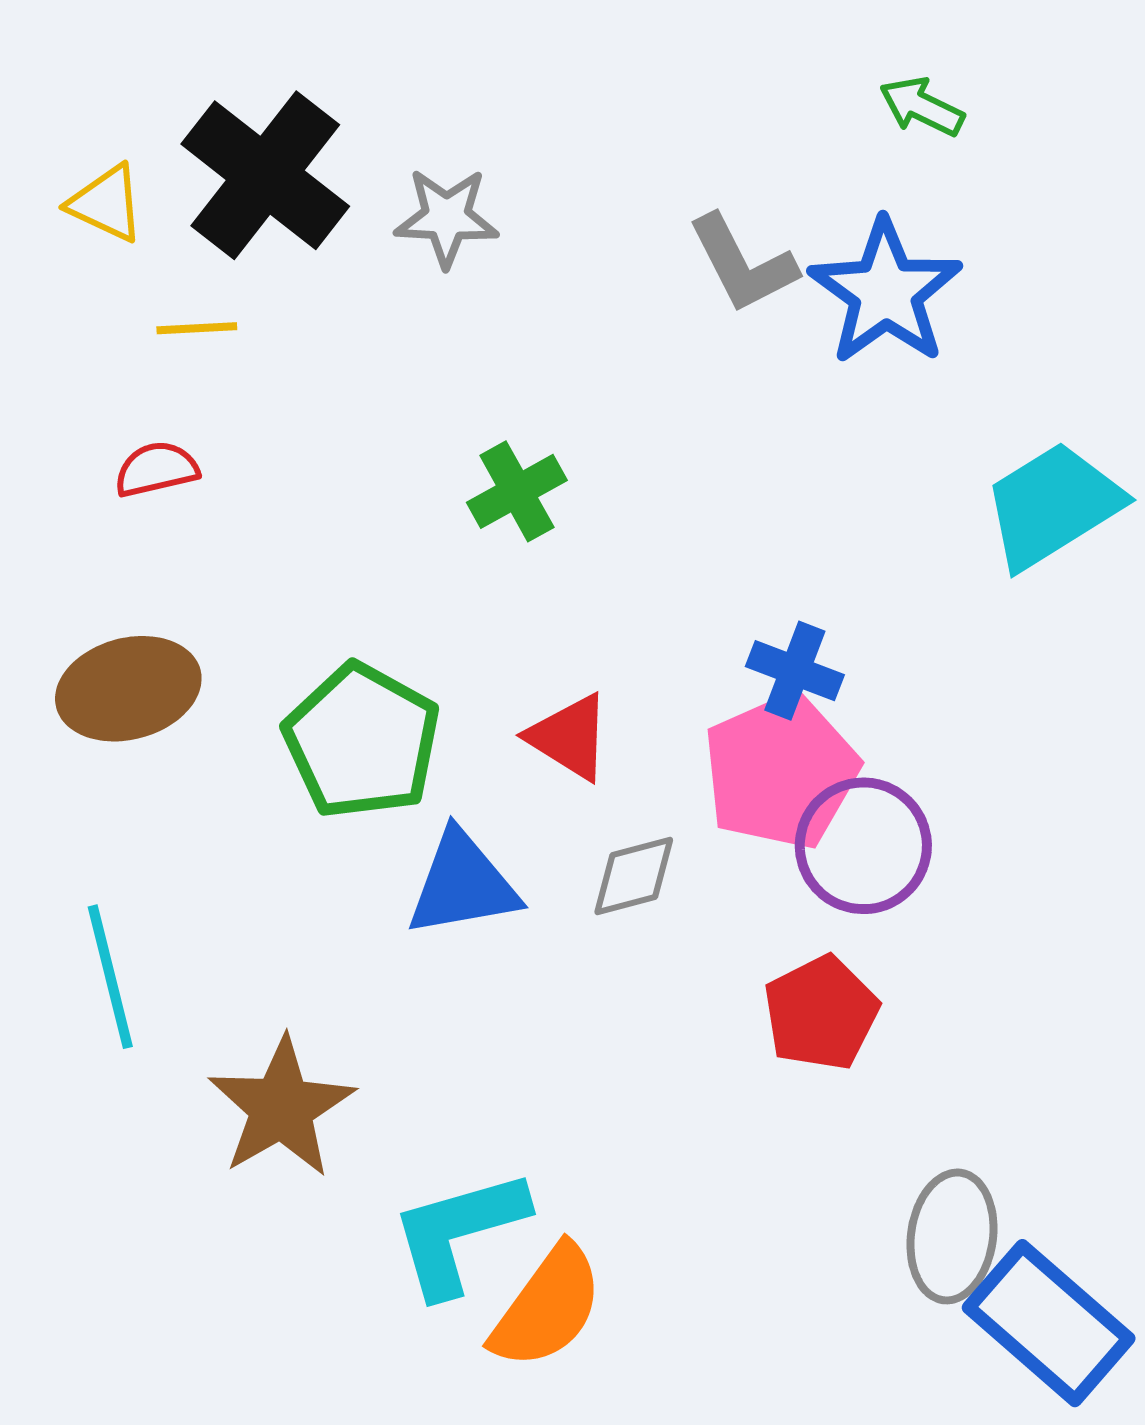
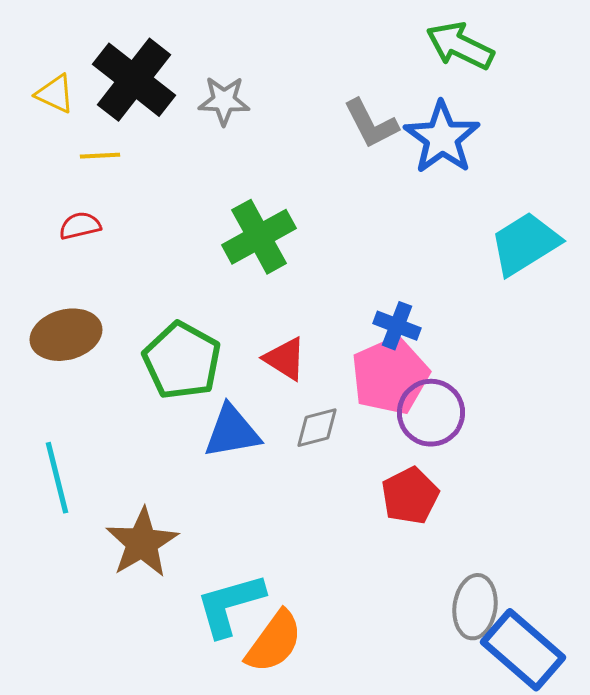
green arrow: (922, 107) -> (460, 46), size x1.6
green cross: (517, 491) -> (259, 237), size x1.5

